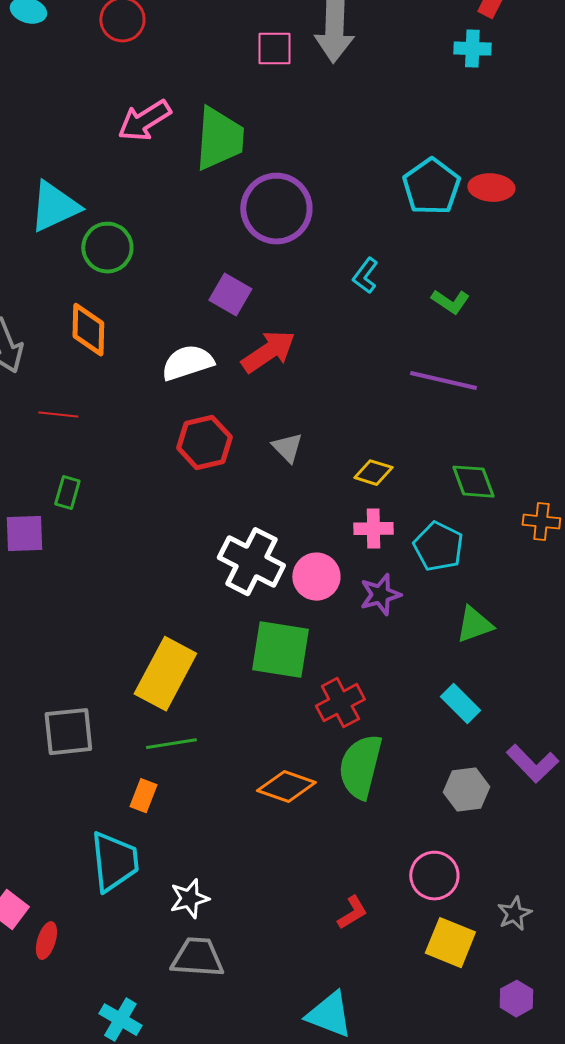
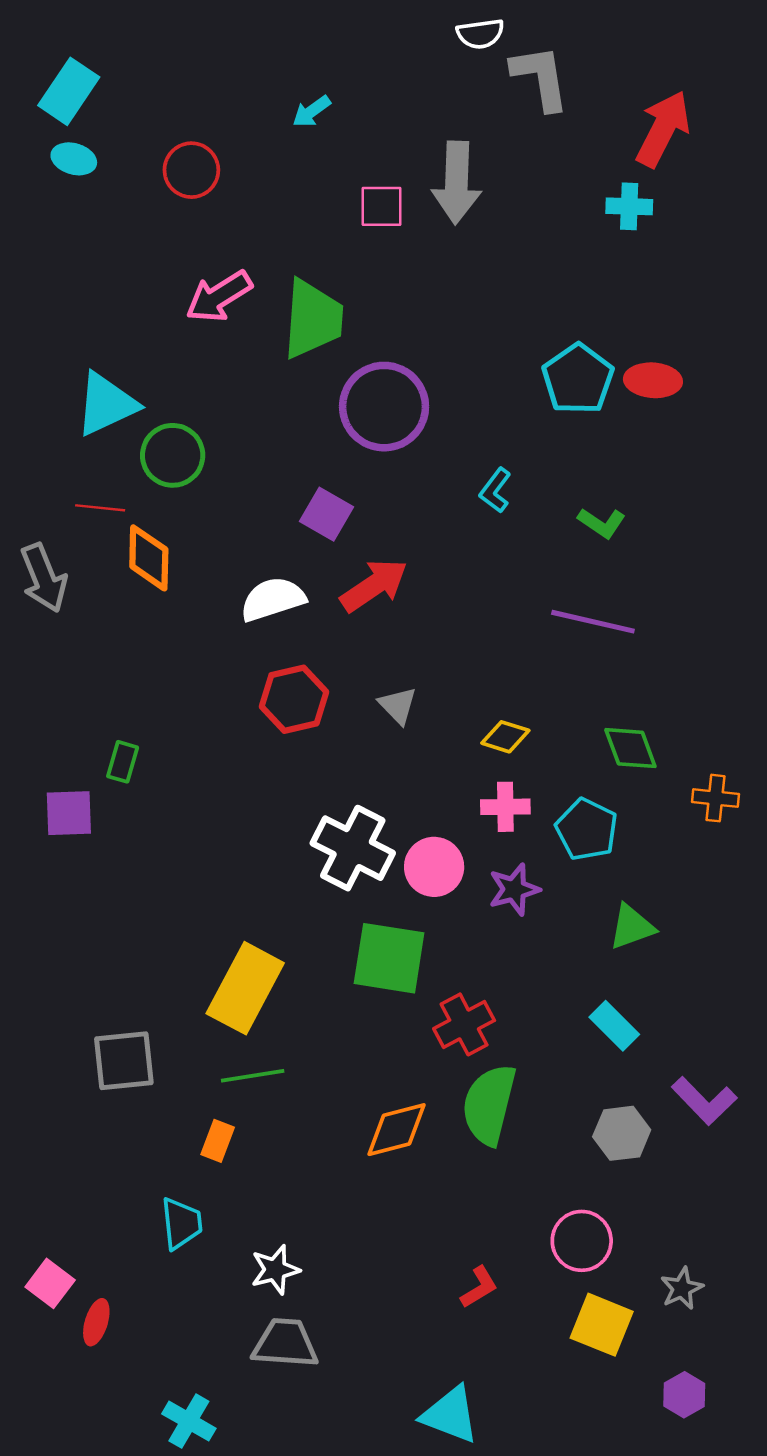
red line: (58, 415) -> (100, 508), moved
orange diamond: (286, 787) -> (397, 1130), turned -34
cyan trapezoid: (114, 862) -> (181, 1223), size x0.7

